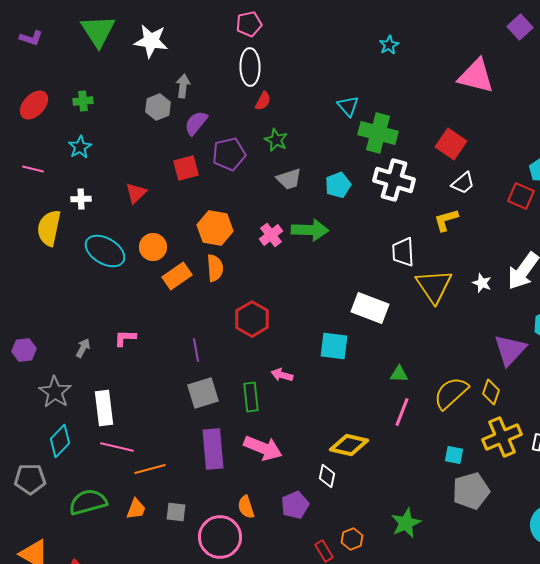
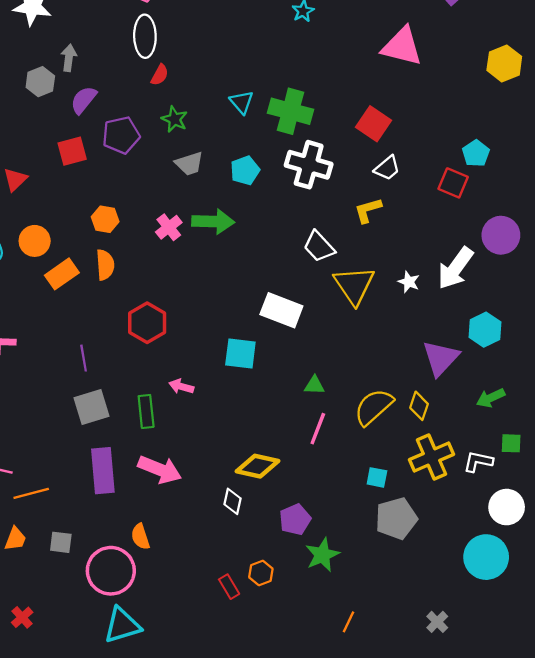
cyan triangle: (348, 106) -> (242, 102), moved
orange hexagon: (215, 228) -> (105, 219), size x0.7
white trapezoid: (403, 252) -> (319, 247), turned -40
purple pentagon: (295, 505) -> (295, 520), moved

